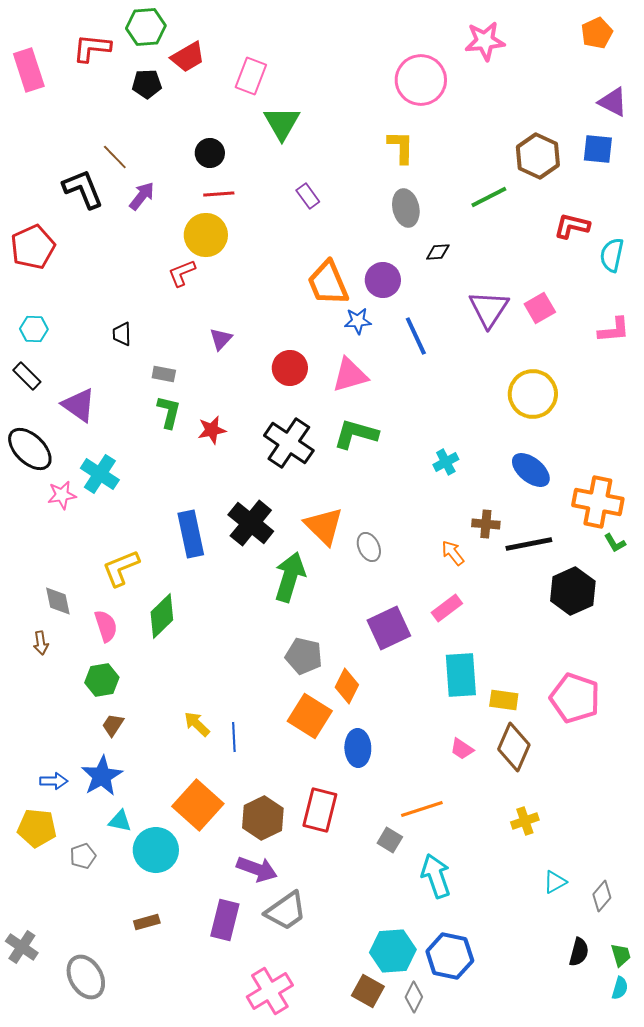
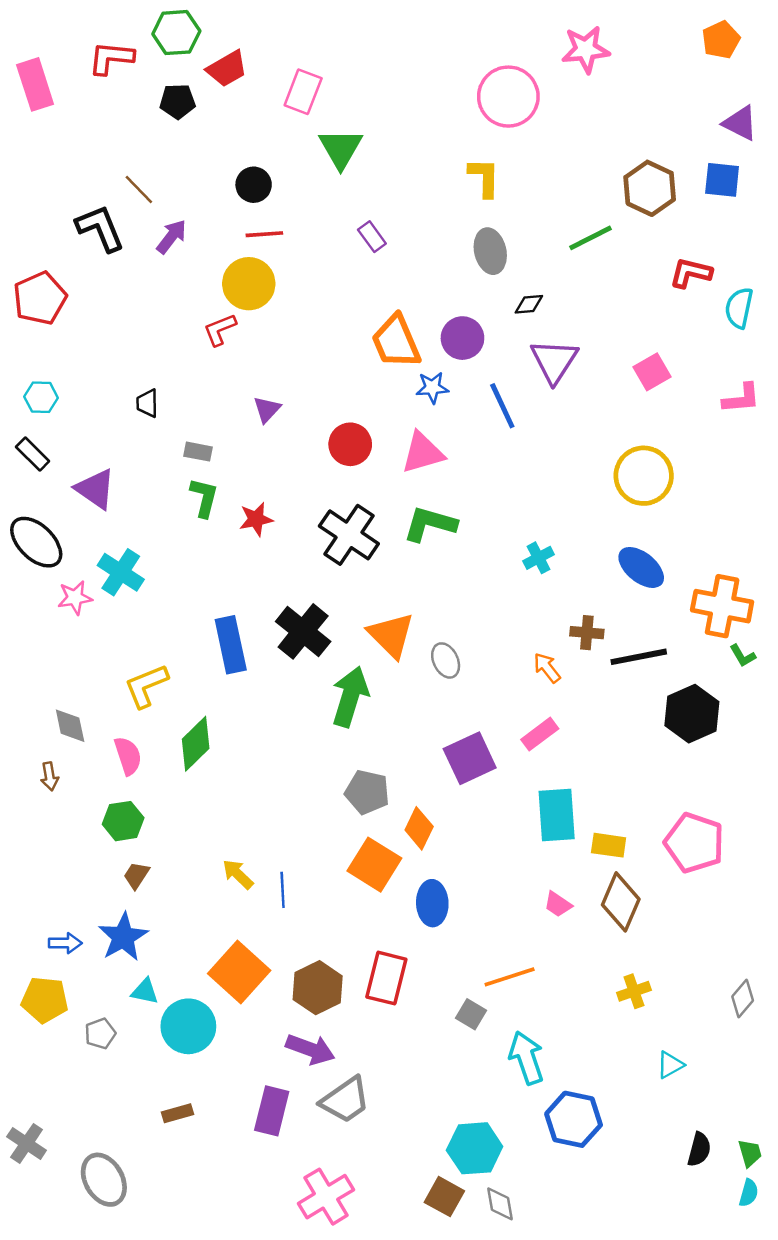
purple triangle: (489, 309) -> (554, 361), moved
gray diamond: (602, 896) -> (743, 999), moved
blue hexagon: (450, 956) -> (574, 1119), moved
gray diamond: (414, 997) -> (500, 1204), turned -36

